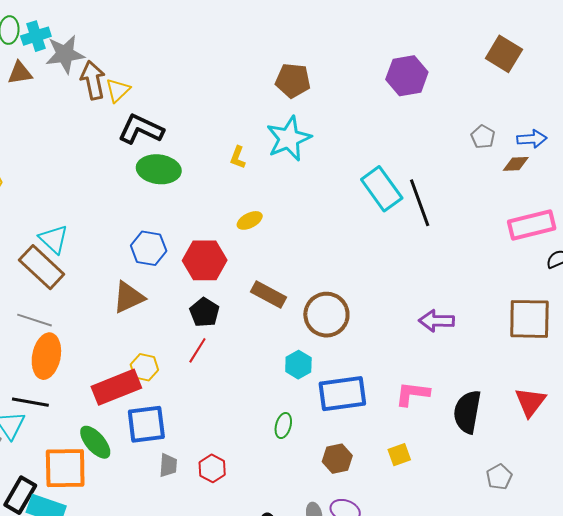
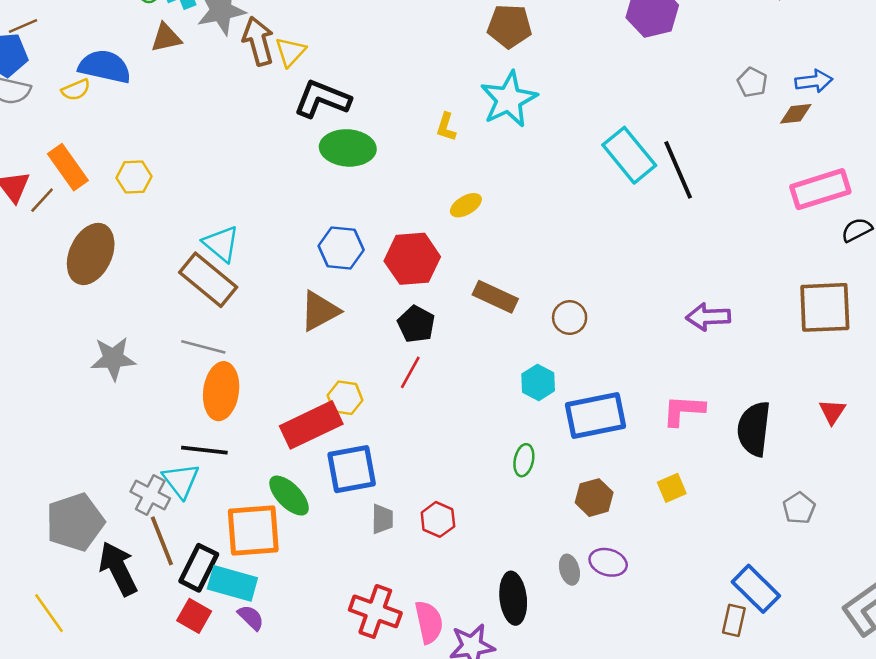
brown circle: (326, 315) -> (570, 318), size x0.6
red triangle: (530, 402) -> (832, 412), size x0.7

